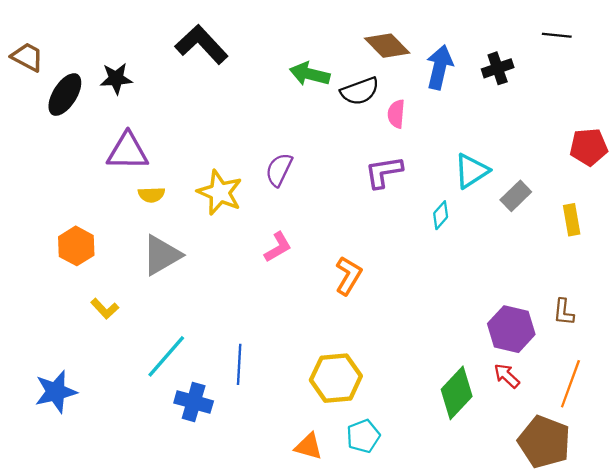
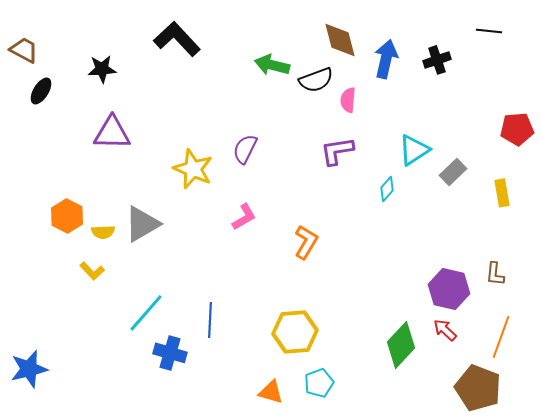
brown diamond: (387, 46) -> (340, 40), turned 30
black ellipse: (65, 95) -> (41, 91), moved, size x0.7
yellow semicircle: (151, 195) -> (103, 232), moved
blue star: (56, 392) -> (29, 369), moved

